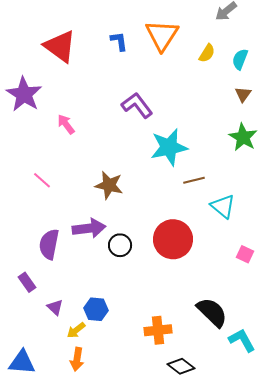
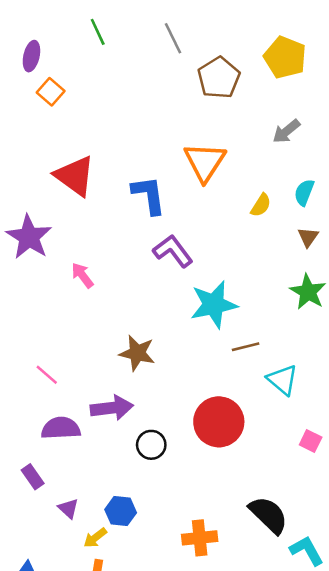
blue L-shape: (119, 41) -> (149, 195), moved, size x1.6
yellow semicircle: (207, 53) -> (261, 205), moved
pink line: (42, 180) -> (47, 375), moved
purple semicircle: (49, 244) -> (61, 428), turned 76
black circle: (120, 245) -> (151, 445), moved

